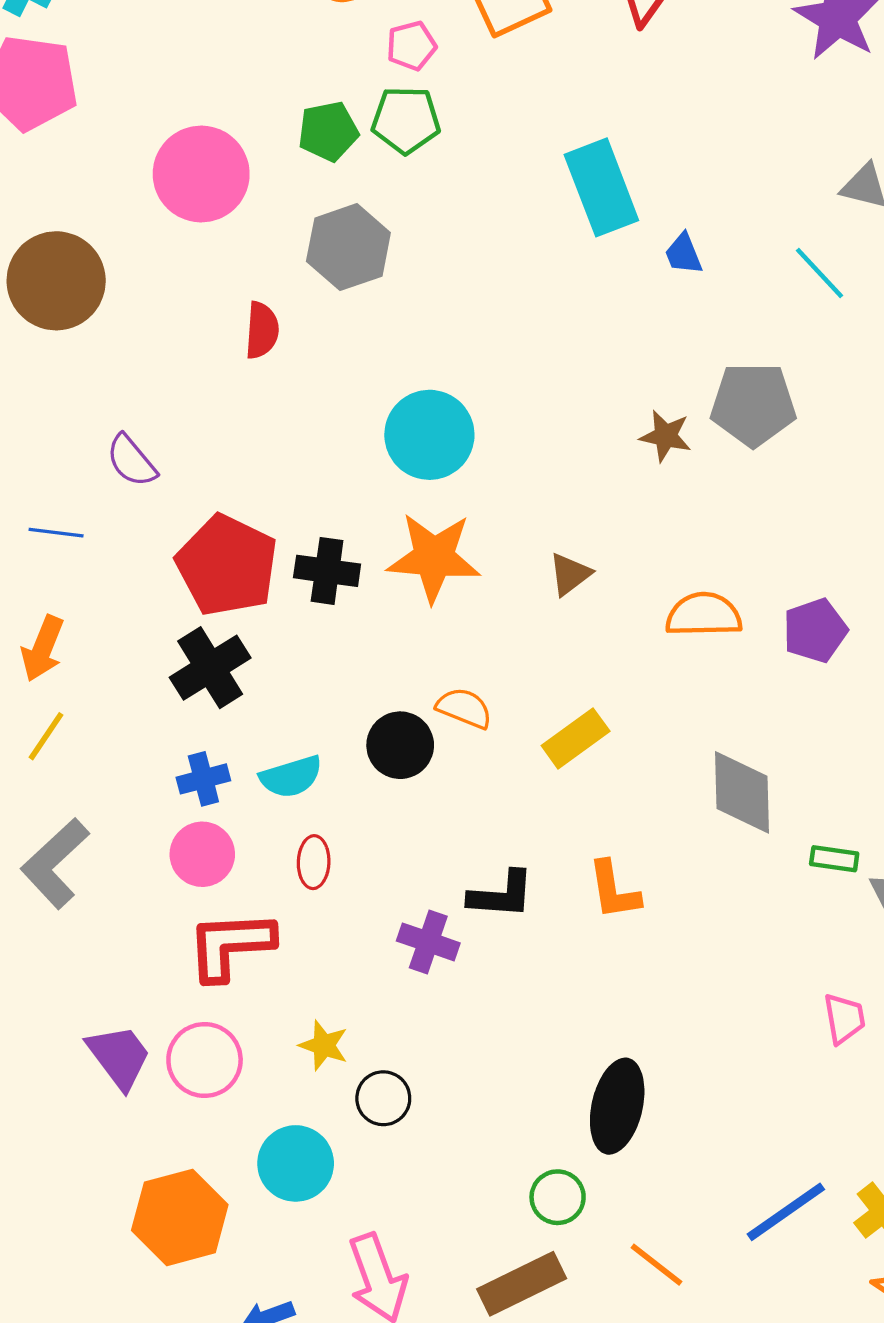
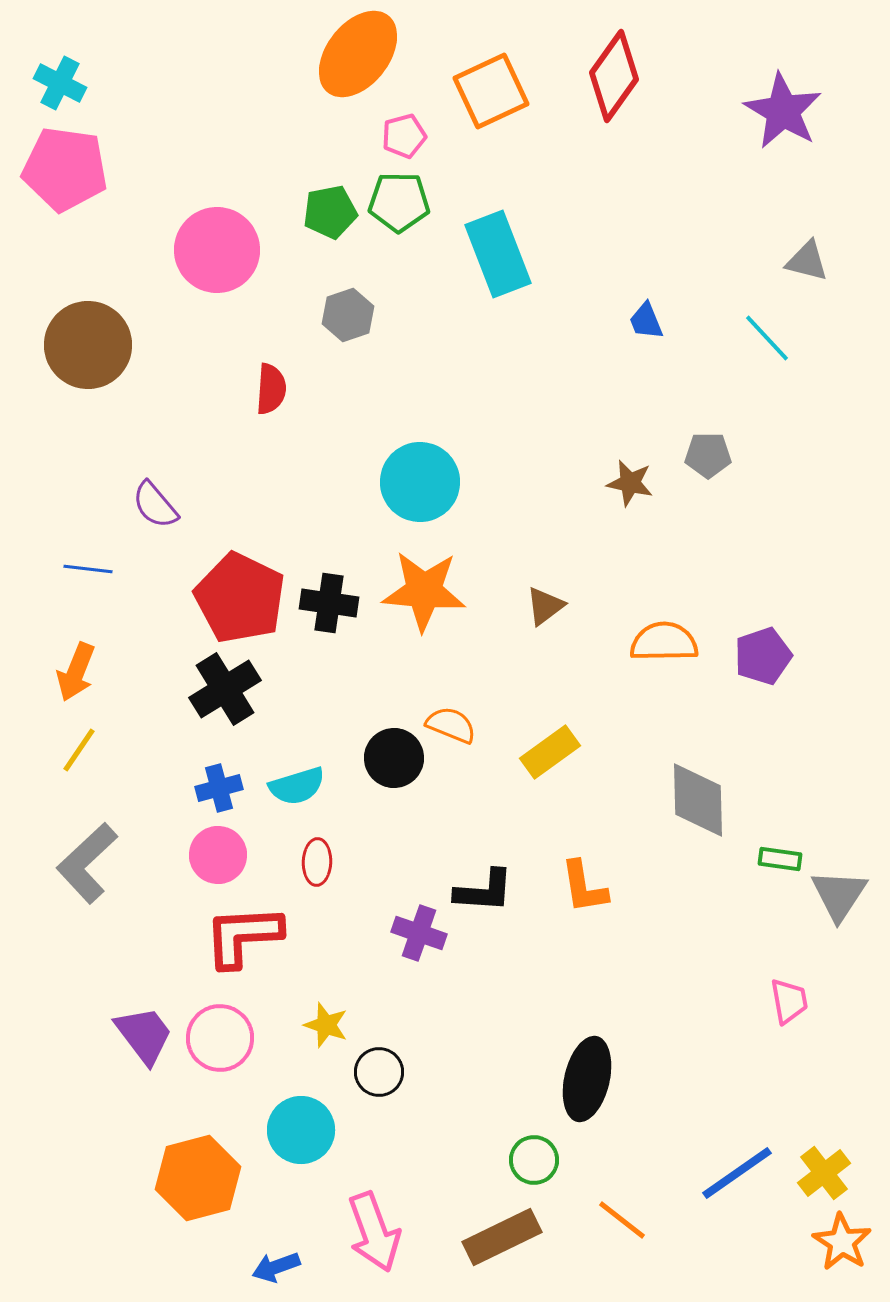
cyan rectangle: (601, 187) -> (498, 254), moved
gray hexagon: (348, 247) -> (348, 315), size x0.7
gray pentagon: (753, 404) -> (708, 455), size x0.6

